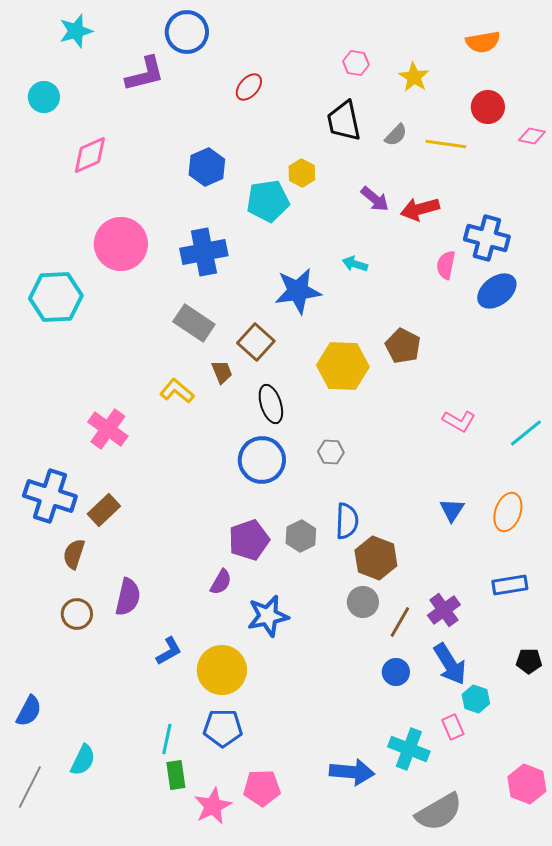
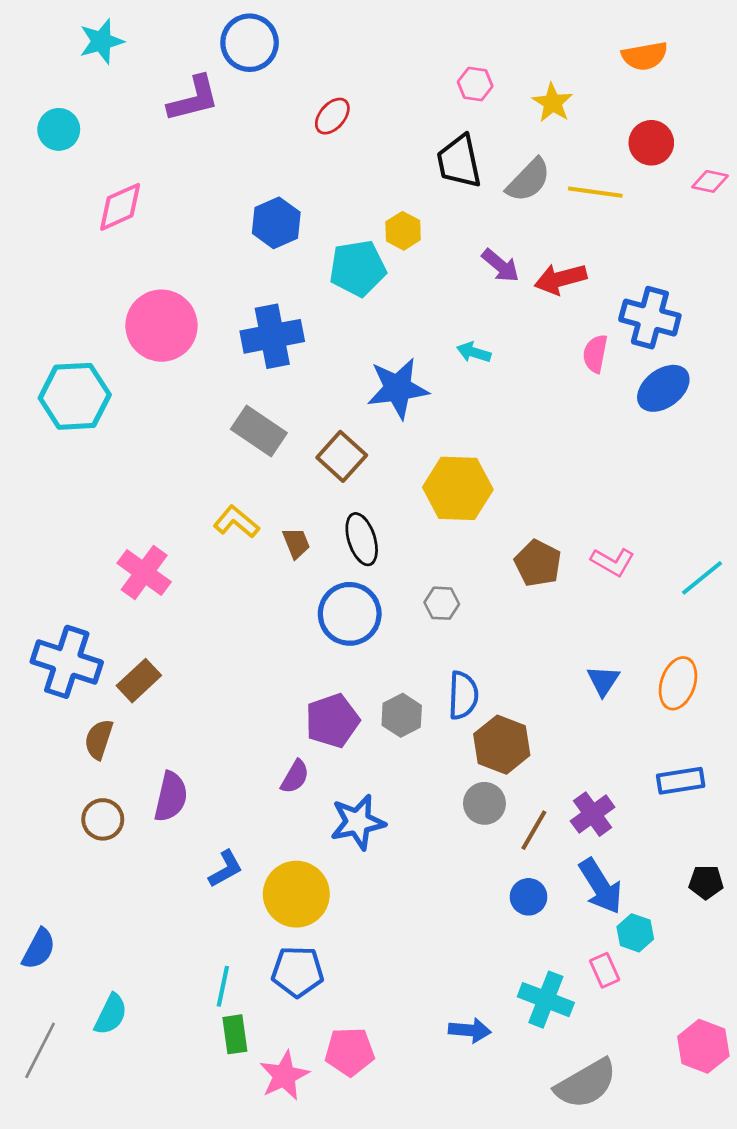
gray semicircle: (396, 135) -> (529, 180), size x1.5
brown pentagon: (403, 346) -> (538, 563), moved
brown trapezoid: (222, 372) -> (296, 543), moved
blue arrow: (352, 772) -> (470, 1030), size x0.7

